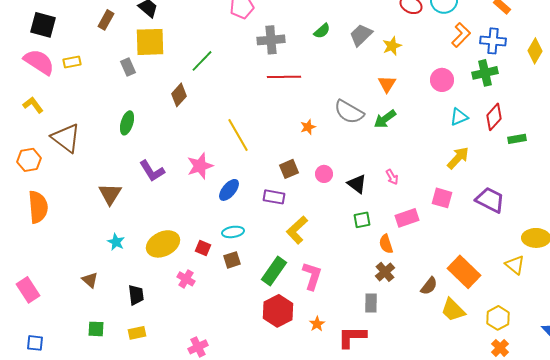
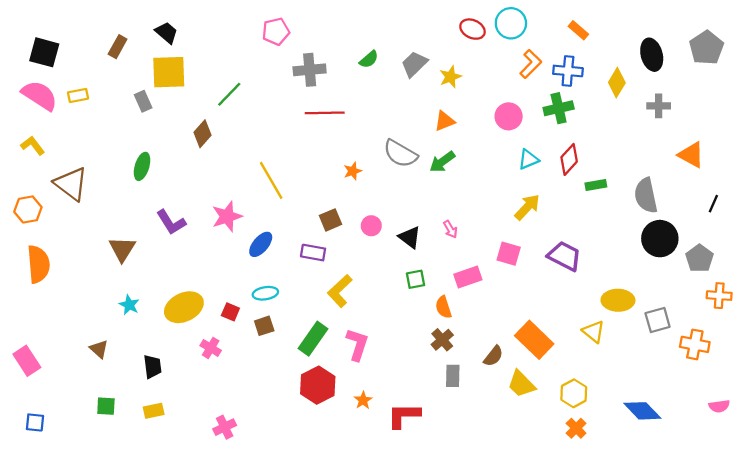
orange triangle: (387, 84) -> (445, 121), turned 36
gray rectangle: (371, 303) -> (453, 376), moved

